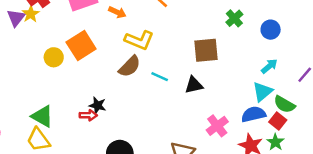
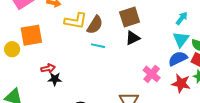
orange square: (81, 45) -> (31, 35), turned 35
brown semicircle: (130, 66) -> (95, 25), moved
black triangle: (194, 85) -> (133, 38), moved
red arrow: (88, 115) -> (48, 68), moved

